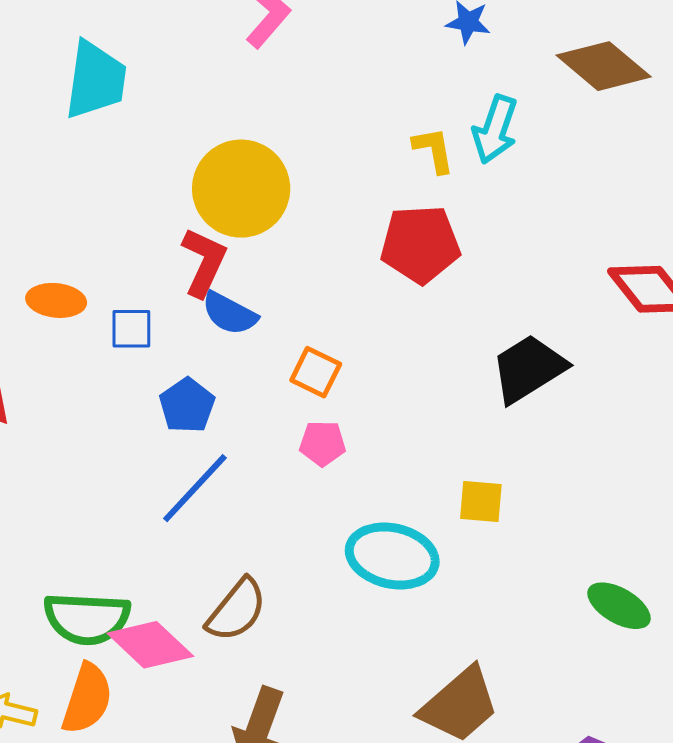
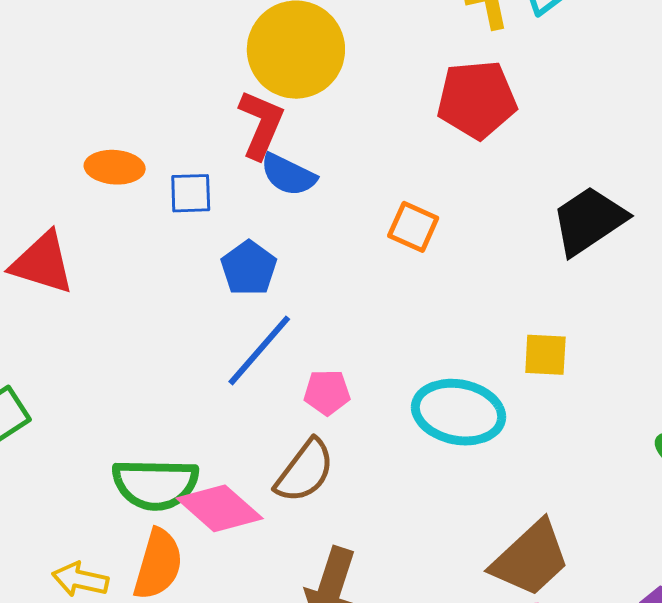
orange square: (316, 372) -> (413, 227), moved
pink pentagon: (323, 443) -> (327, 392), moved

